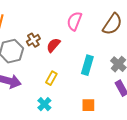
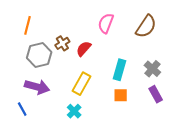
yellow rectangle: (51, 78) -> (81, 84), size x1.5
orange square: (88, 105) -> (121, 95), moved

